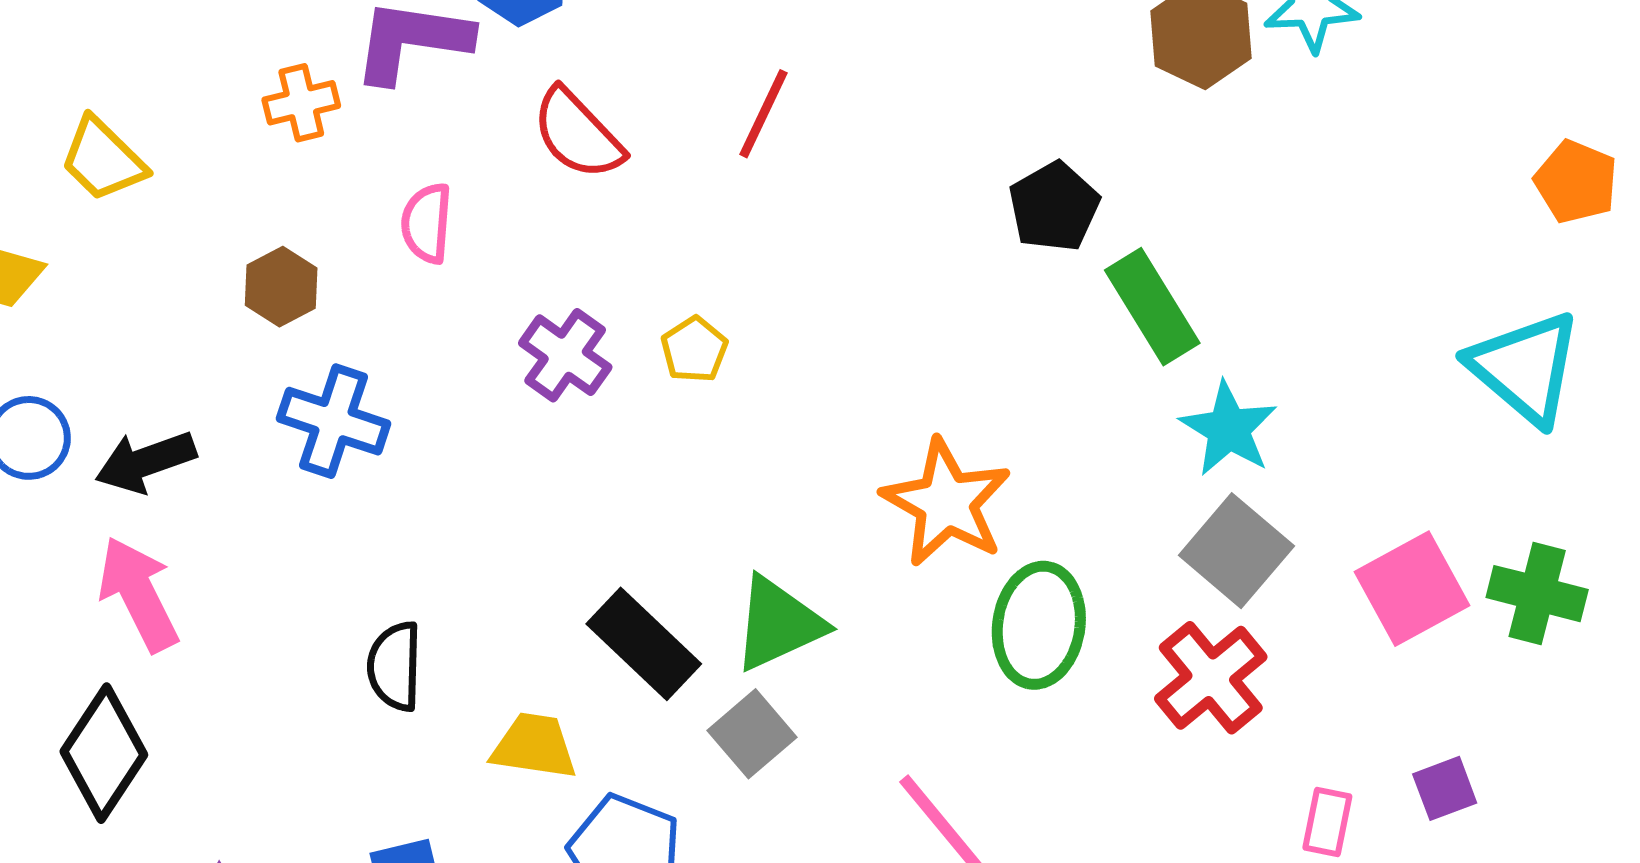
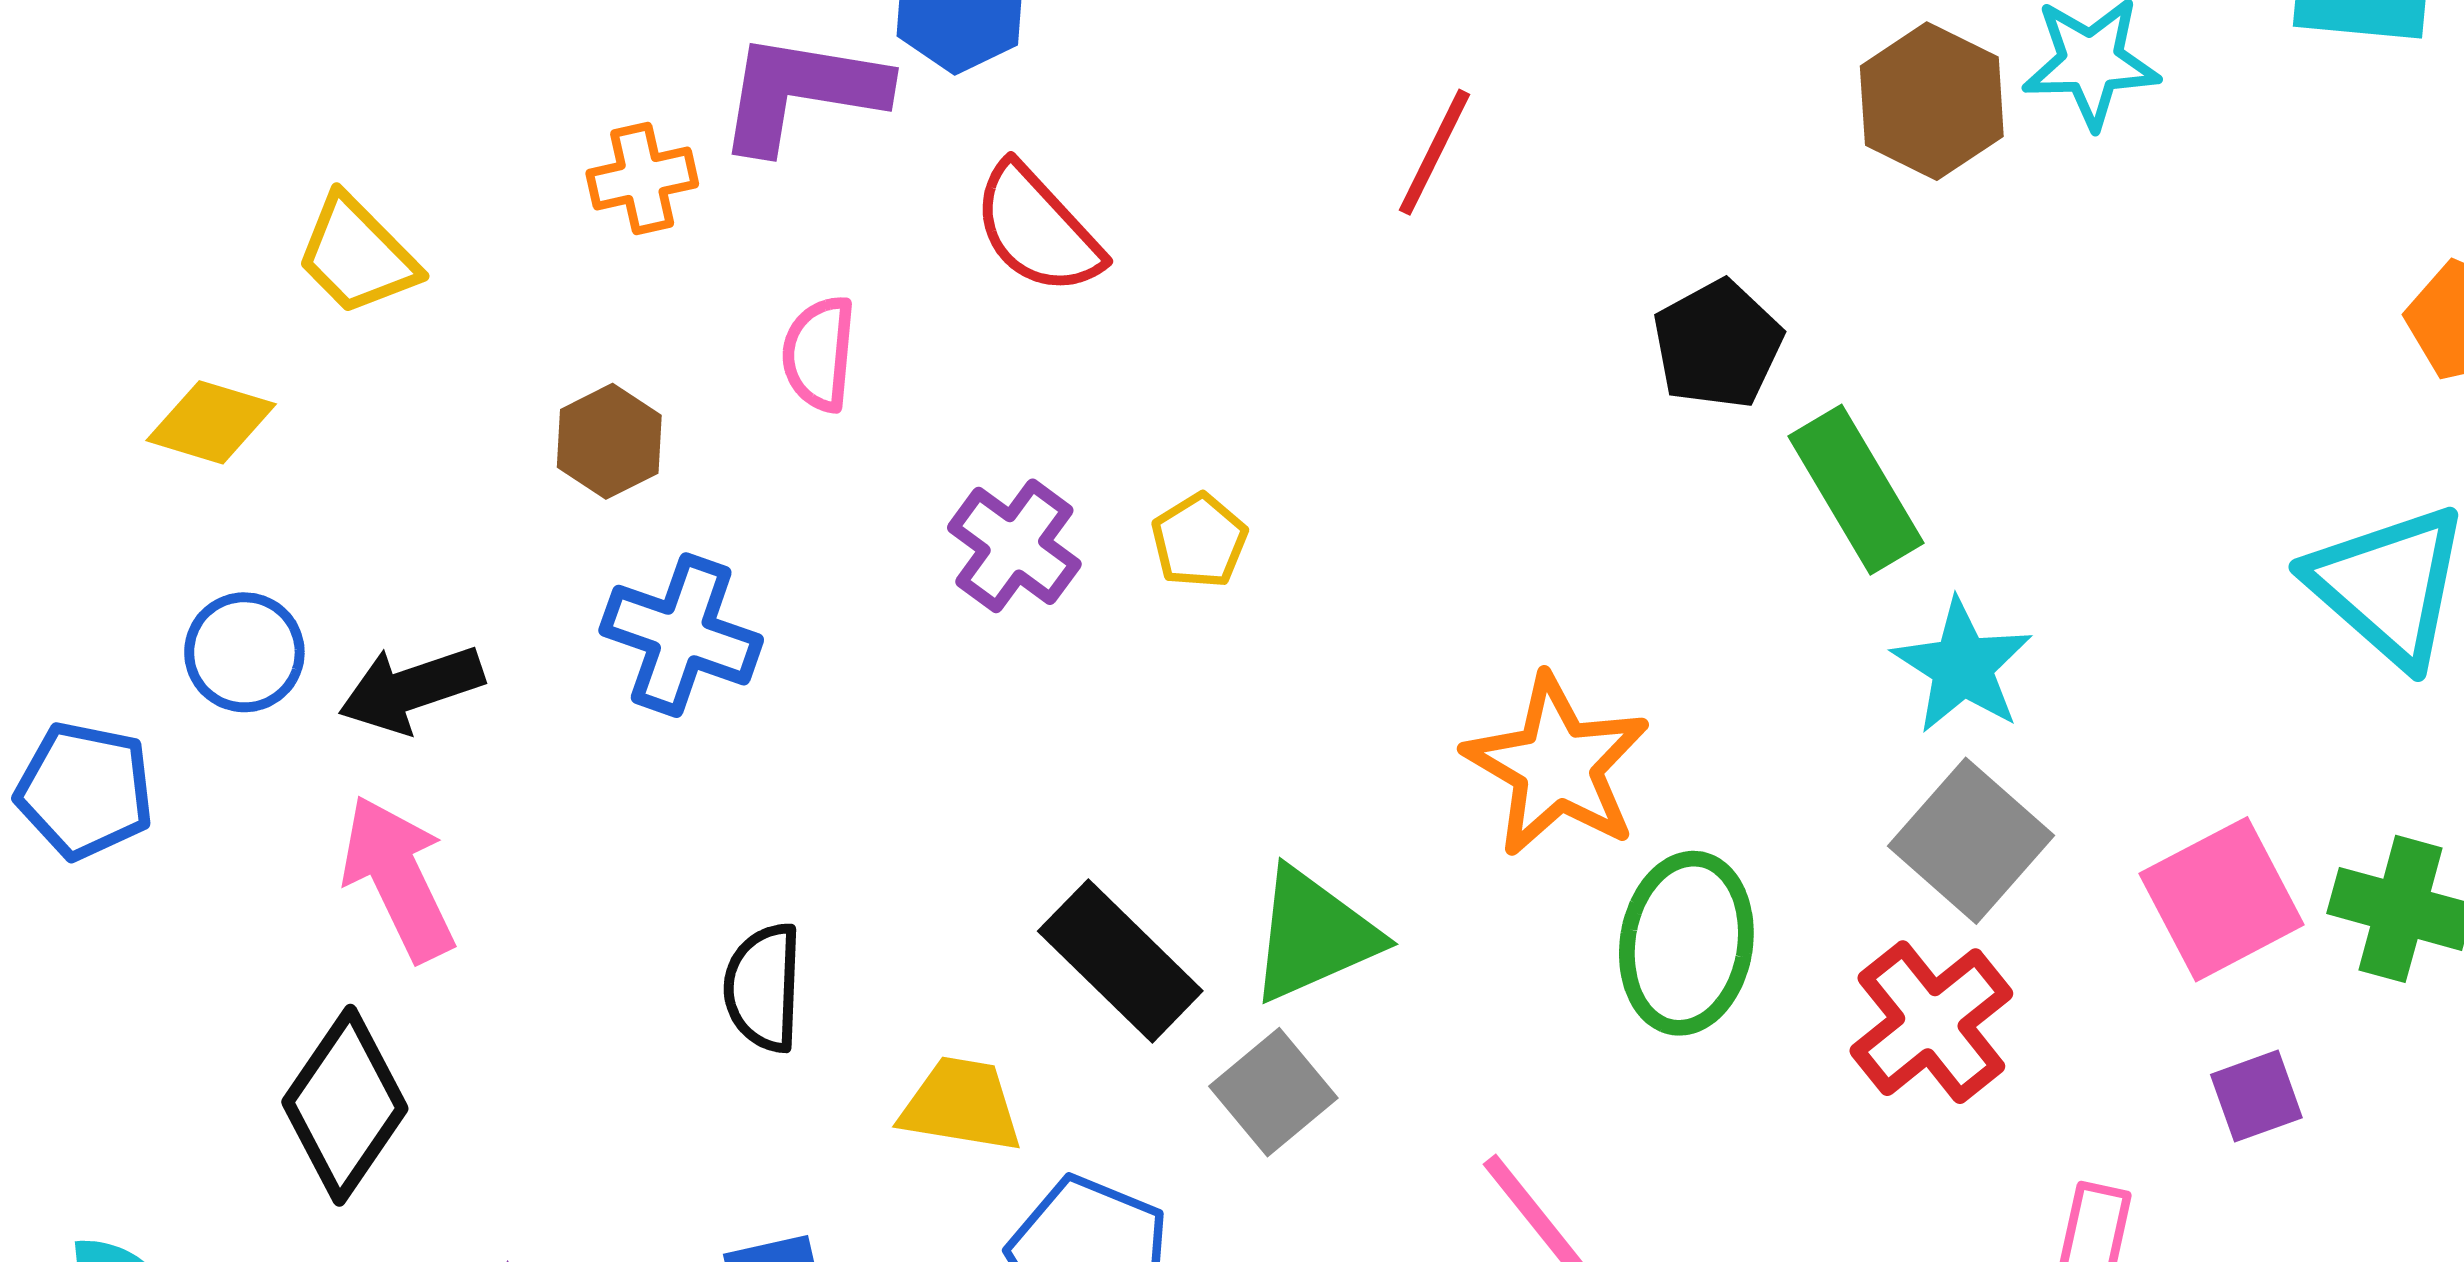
red line: (764, 114) -> (1435, 152), moved
purple square: (1445, 788) -> (2256, 1096), moved

